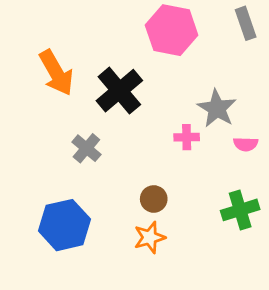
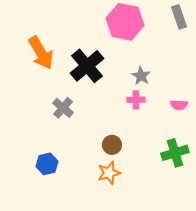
gray star: (217, 108) -> (141, 76), moved, size x0.7
blue hexagon: (64, 225) -> (47, 164), size x0.6

